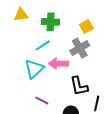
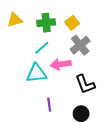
yellow square: (86, 26) -> (72, 23), moved
cyan triangle: (34, 69) -> (36, 73), turned 45
purple line: (42, 100) -> (49, 105), turned 64

